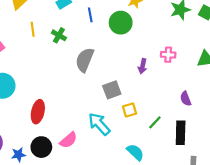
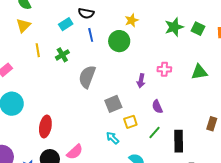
green cross: (59, 35) -> (62, 55), turned 32
purple semicircle: (186, 99) -> (157, 107), moved
cyan arrow: (99, 124) -> (113, 138), moved, size x0.6

